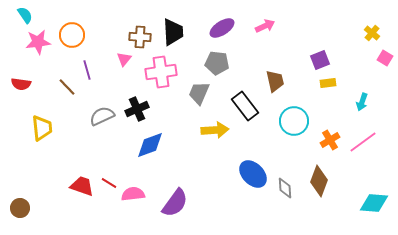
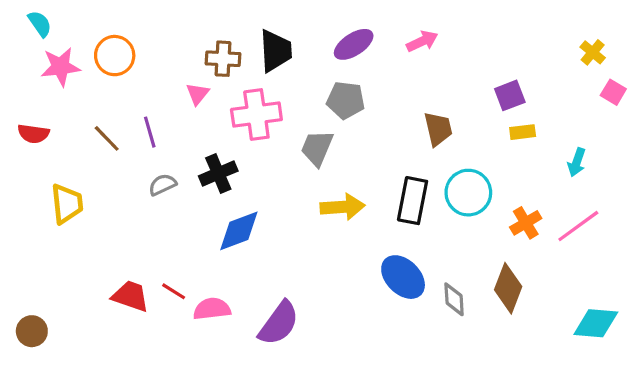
purple line: (87, 70) -> (150, 132), moved
black rectangle: (245, 106) -> (413, 201), moved, turned 48
gray semicircle: (102, 116) -> (162, 185), size x0.7

